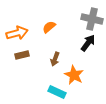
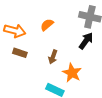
orange arrow: (17, 33) -> (15, 31), turned 30
brown rectangle: (22, 55) -> (20, 53), turned 32

